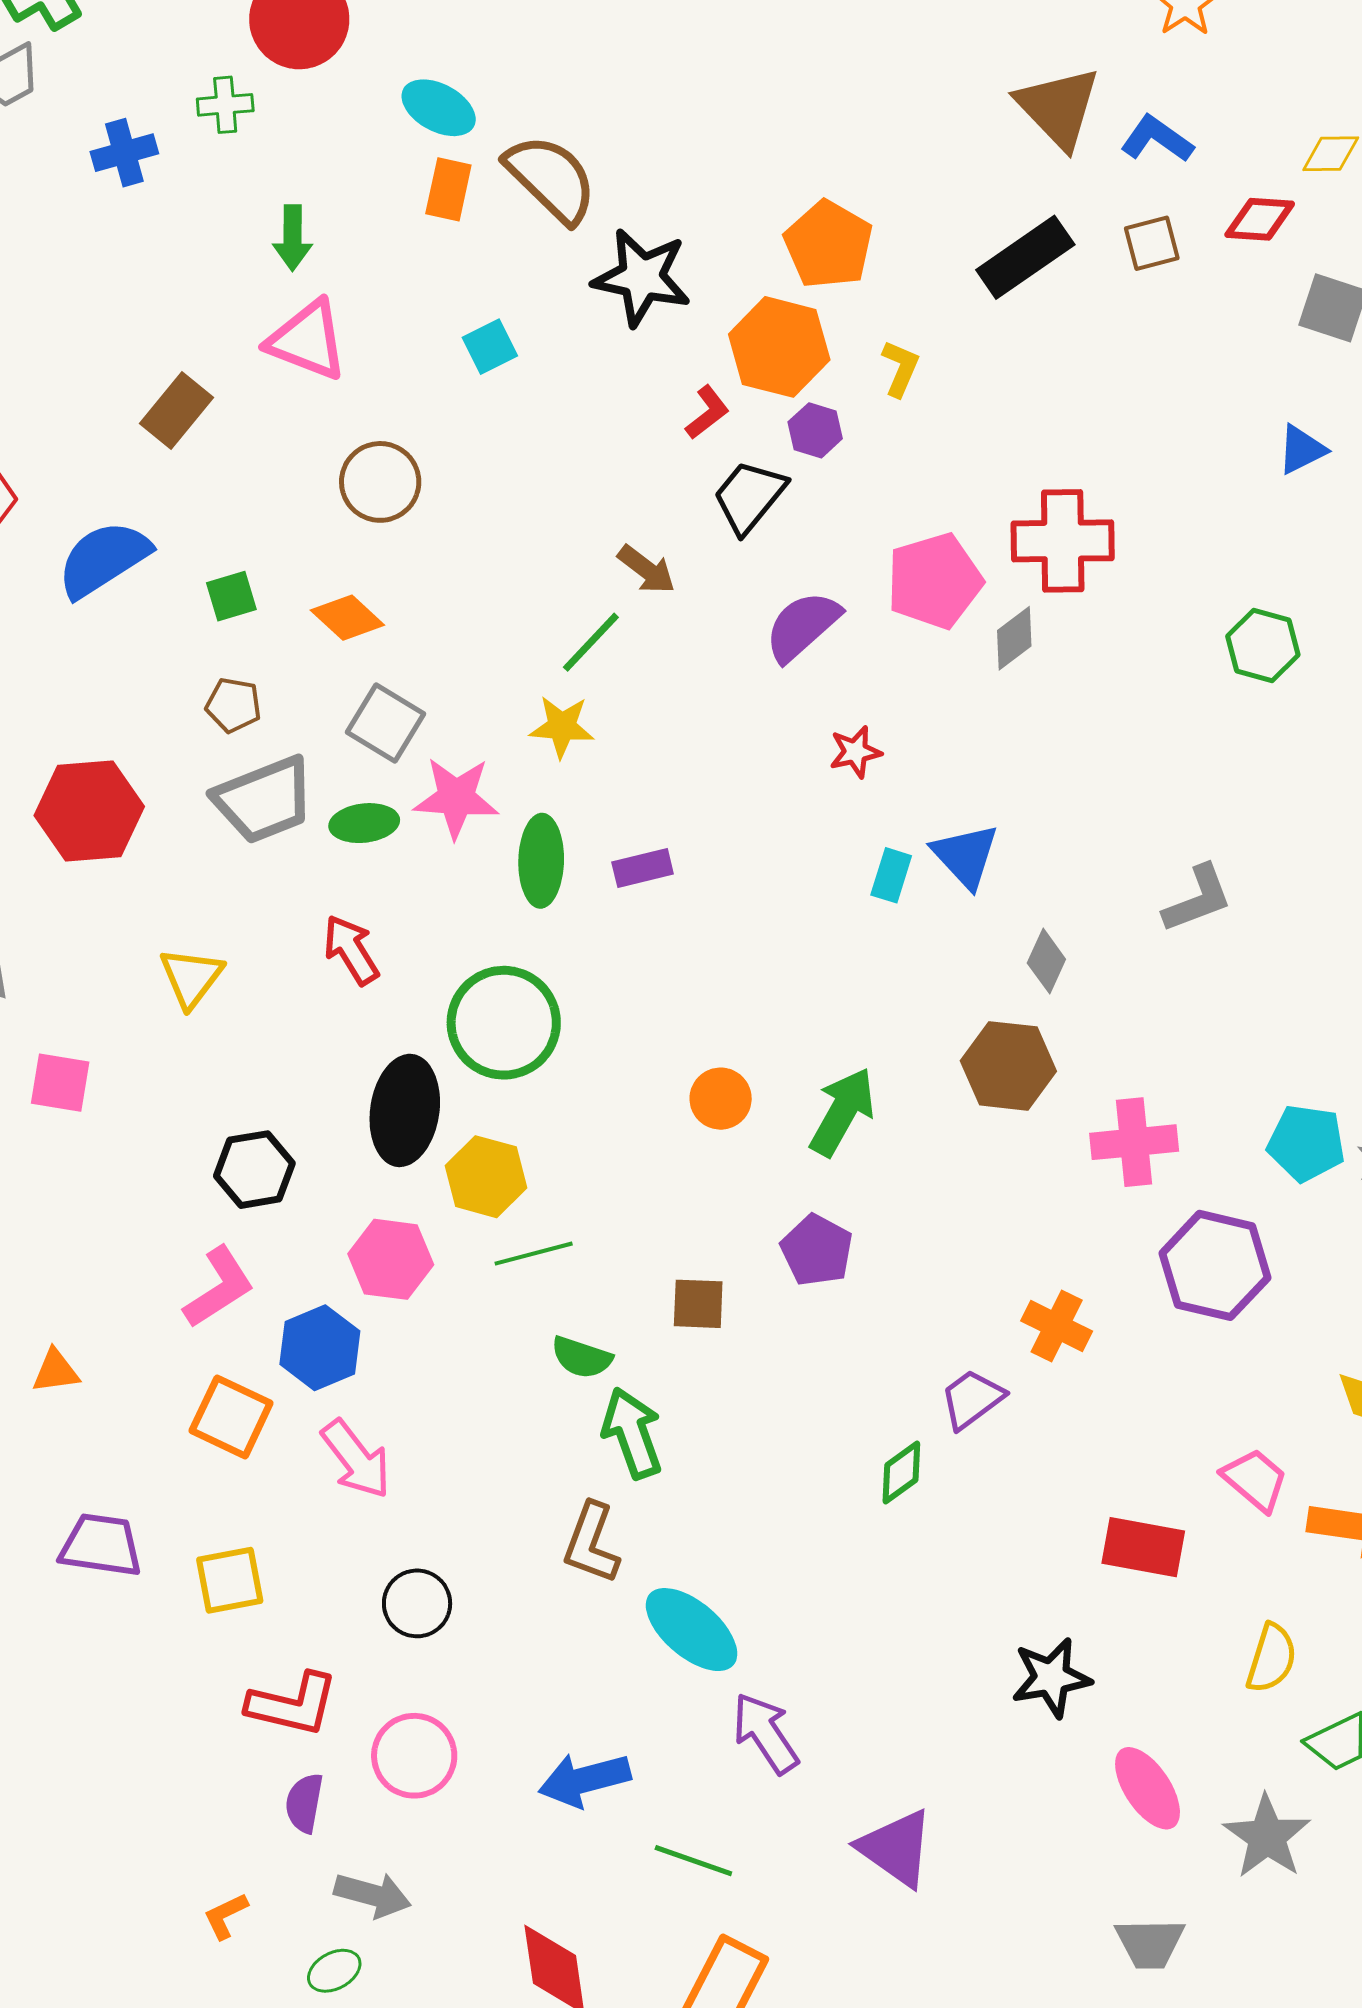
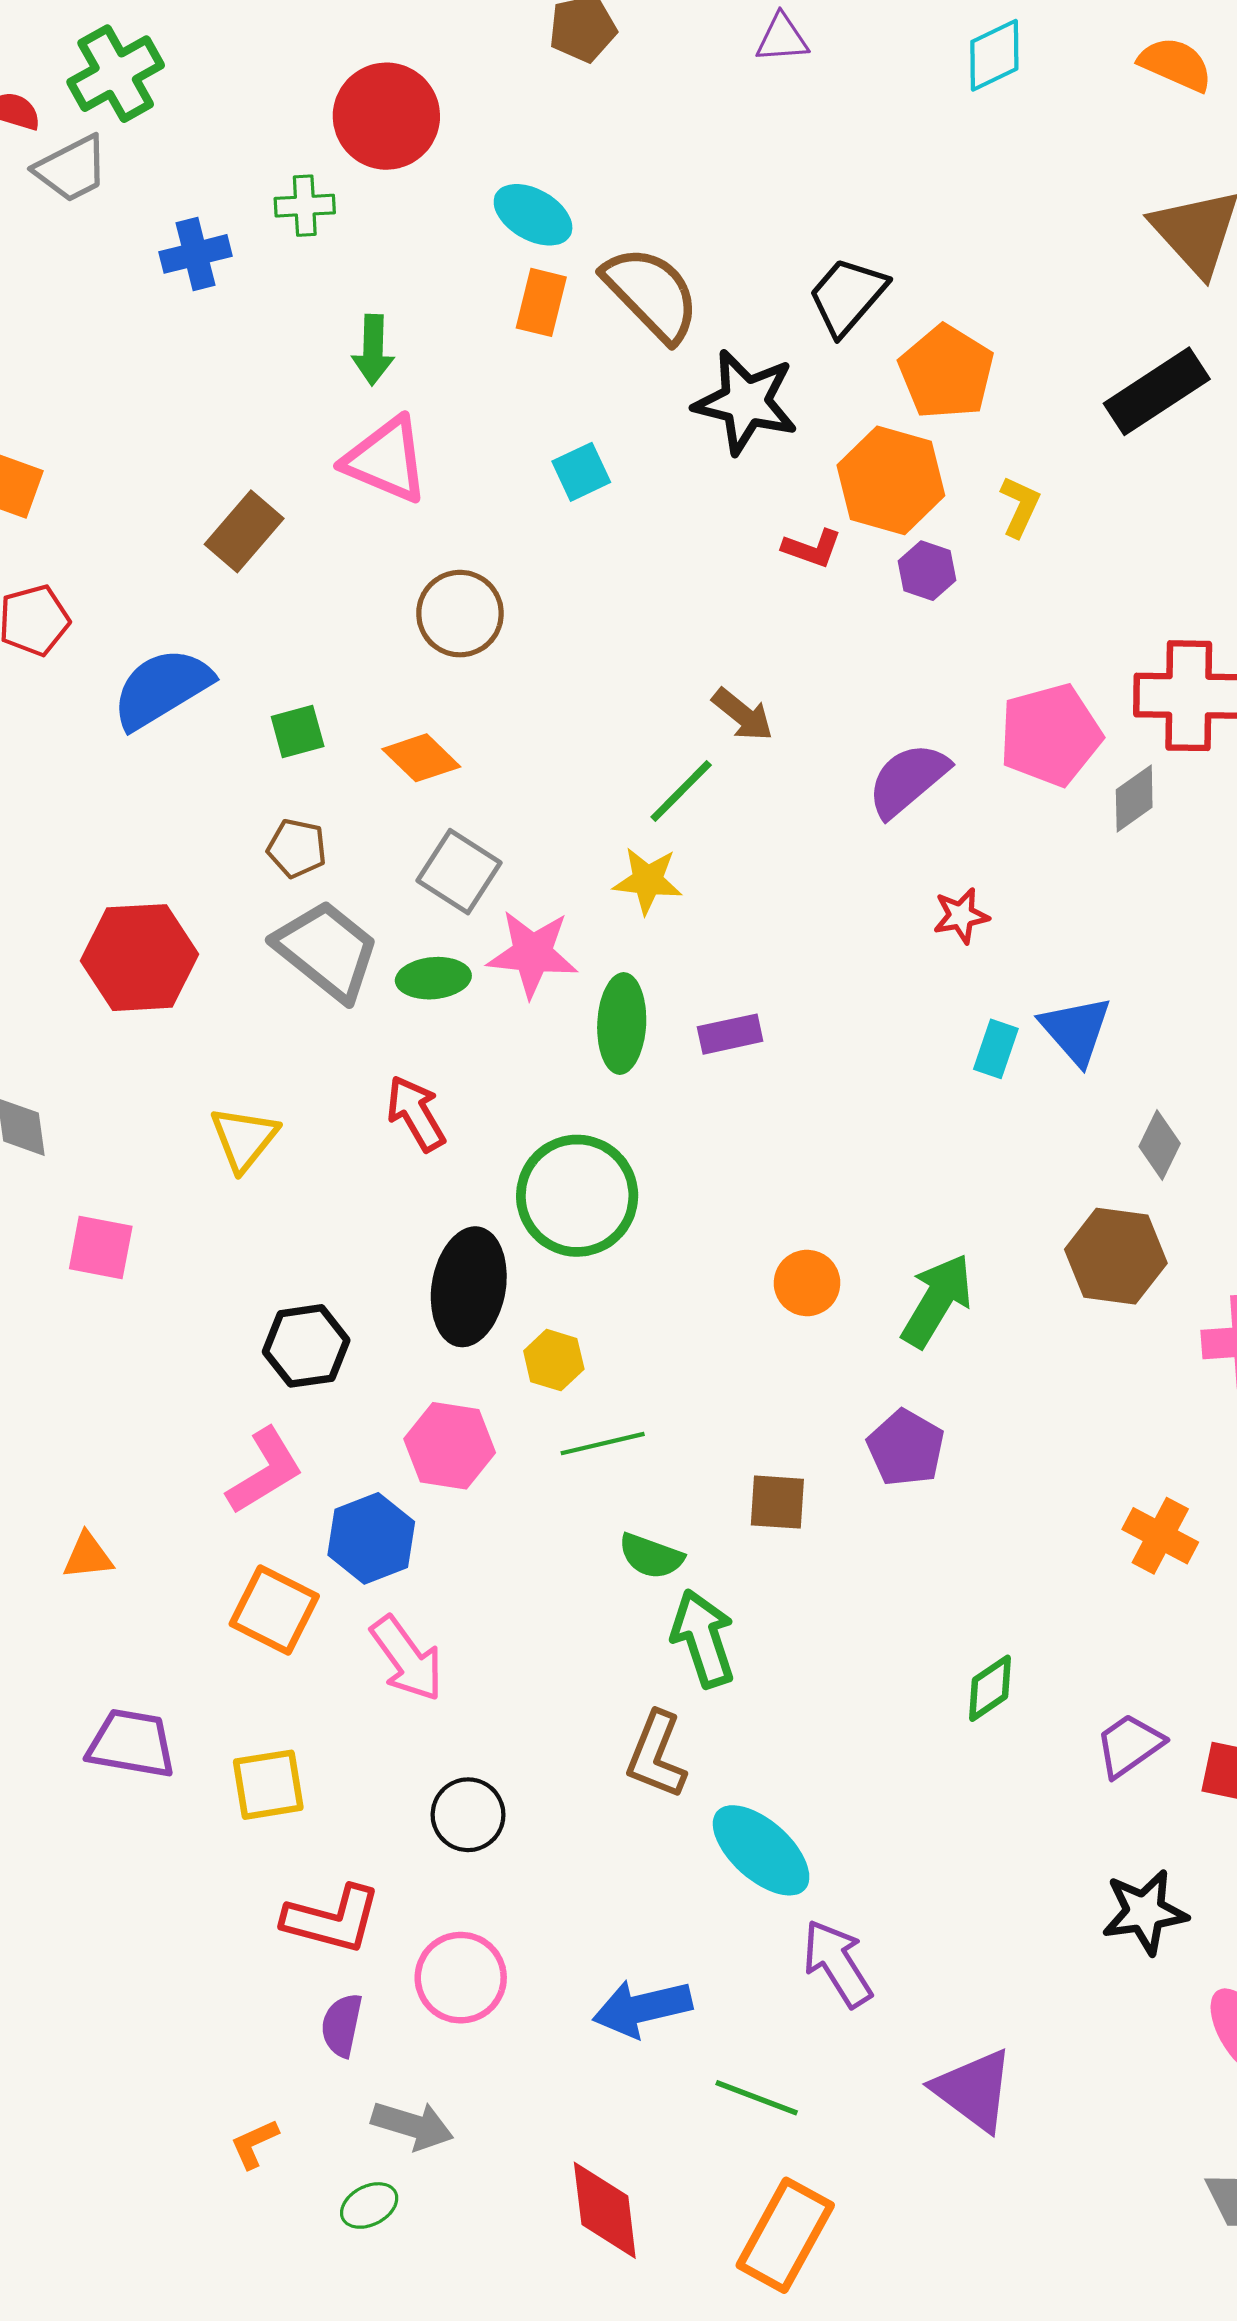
red L-shape: (707, 412) -> (812, 548), turned 56
black trapezoid: (749, 497) -> (847, 296), moved
gray trapezoid: (264, 800) -> (327, 950), turned -121
yellow hexagon: (486, 1177) -> (554, 1360), size x0.7
purple trapezoid: (972, 1399) -> (1129, 1745), moved

